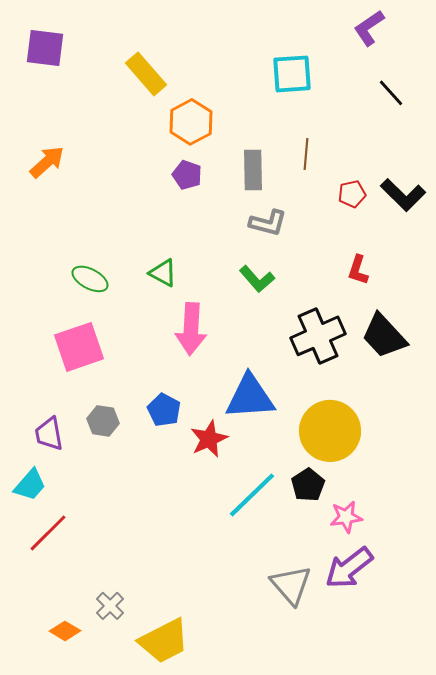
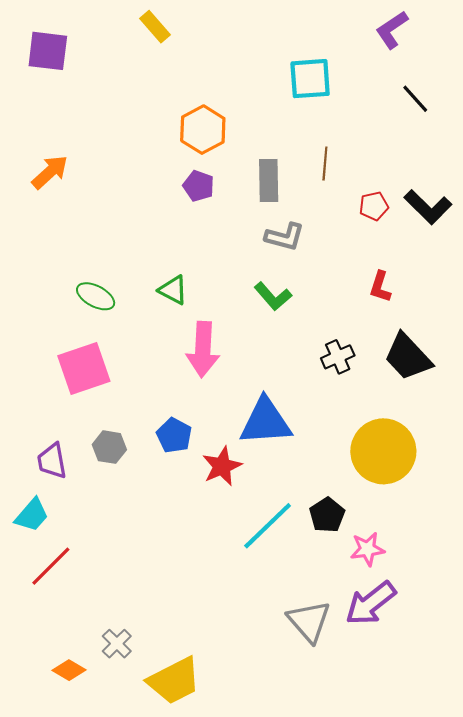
yellow rectangle: (146, 74) -> (155, 27), moved, size x0.7
black cross: (318, 336) -> (338, 357), size x0.6
yellow circle: (330, 431) -> (383, 451), moved

